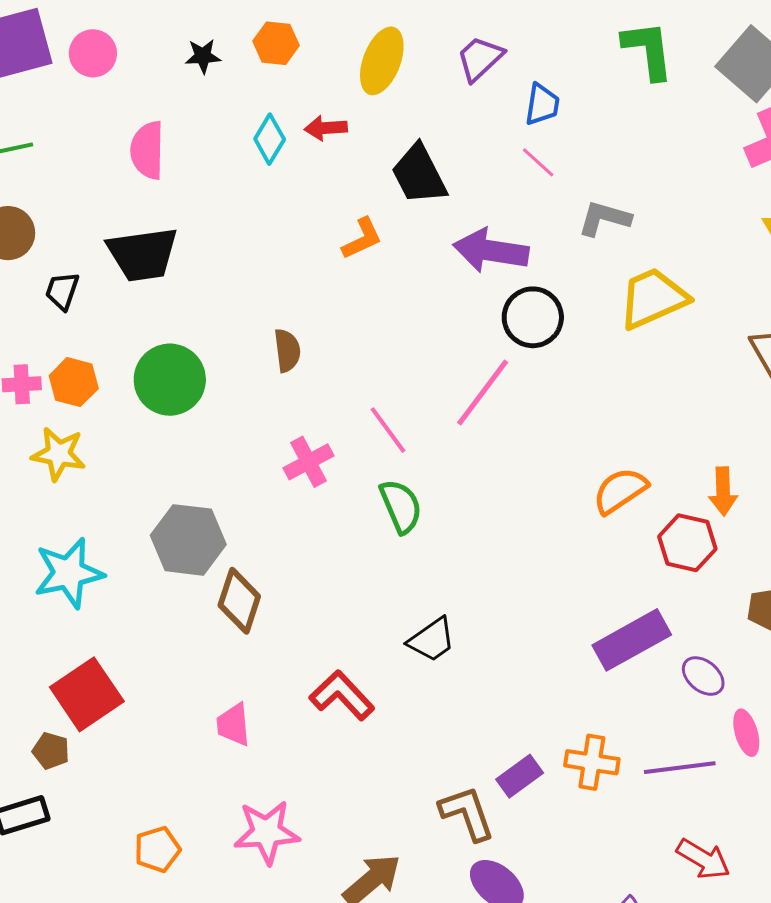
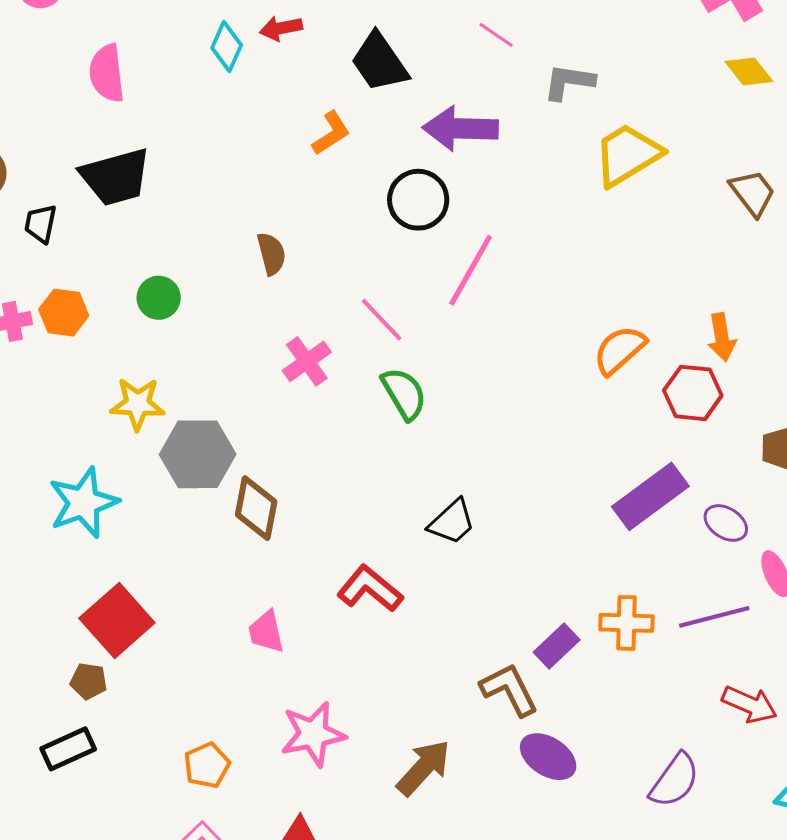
black circle: (533, 317) -> (418, 200), moved
green circle: (170, 380) -> (159, 298), size x0.6
yellow star: (59, 454) -> (138, 404), moved

